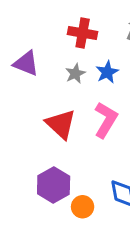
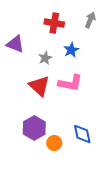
gray star: (75, 74) -> (45, 58), moved
pink L-shape: (106, 120) -> (70, 83), turned 70

